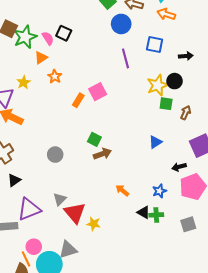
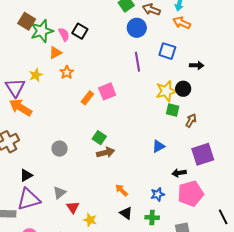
black triangle: (14, 180) -> (26, 175), moved
black triangle: (144, 212) -> (126, 213), moved
red triangle: (75, 213) -> (73, 207), size x0.6

